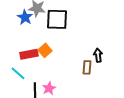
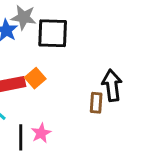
black arrow: (98, 55) -> (112, 85), size x1.5

